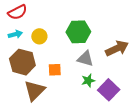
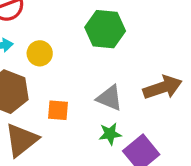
green hexagon: (78, 32) -> (105, 29), moved

